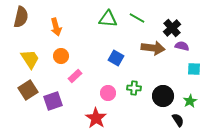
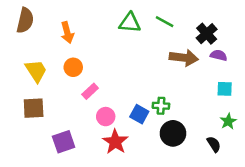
blue square: (116, 58) -> (139, 114), moved
cyan square: (194, 69) -> (225, 89), moved
brown square: (28, 90) -> (34, 108), turned 30
pink circle: (108, 93) -> (106, 117), moved
black circle: (163, 96) -> (173, 133), moved
purple square: (53, 101) -> (64, 142), moved

